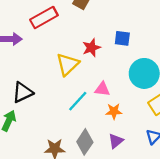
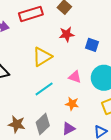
red star: (91, 48) -> (67, 34), moved
pink triangle: (102, 89) -> (75, 77), moved

